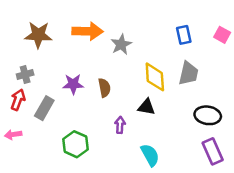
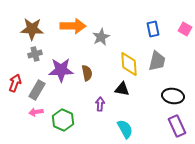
gray cross: (25, 74) -> (35, 54), moved
purple star: (73, 84) -> (61, 70), size x1.4
pink arrow: (13, 135) -> (36, 112), moved

